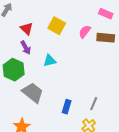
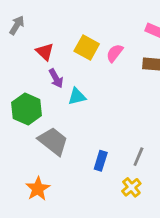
pink semicircle: (85, 32) -> (115, 53), moved
purple arrow: (26, 48) -> (56, 78), moved

